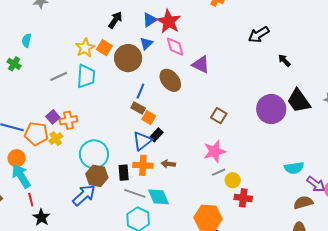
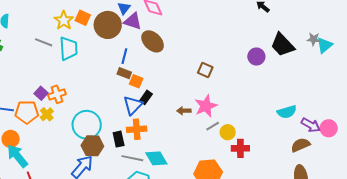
purple triangle: (201, 65) -> (133, 21), moved
gray line: (59, 76) -> (44, 42), moved, turned 54
purple circle: (271, 109) -> (256, 57), size x0.6
brown arrow: (168, 164) -> (184, 111), moved

